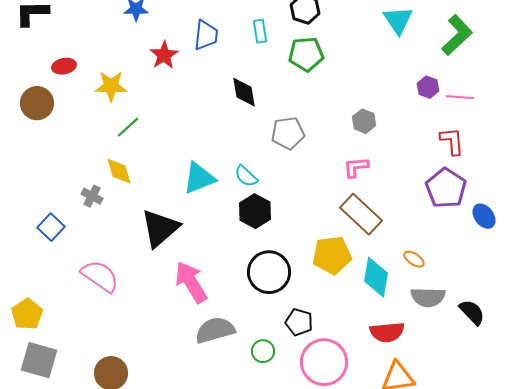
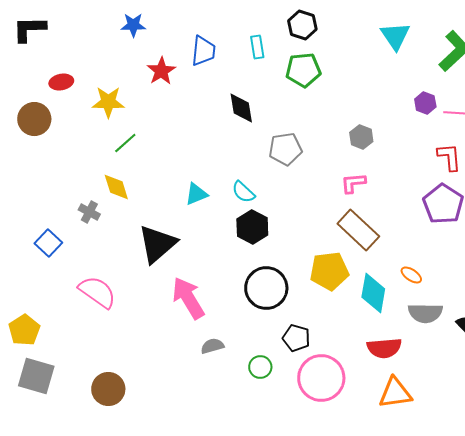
cyan triangle: (199, 178) -> (196, 194), size x0.7
gray semicircle: (215, 330) -> (212, 346), size x0.6

